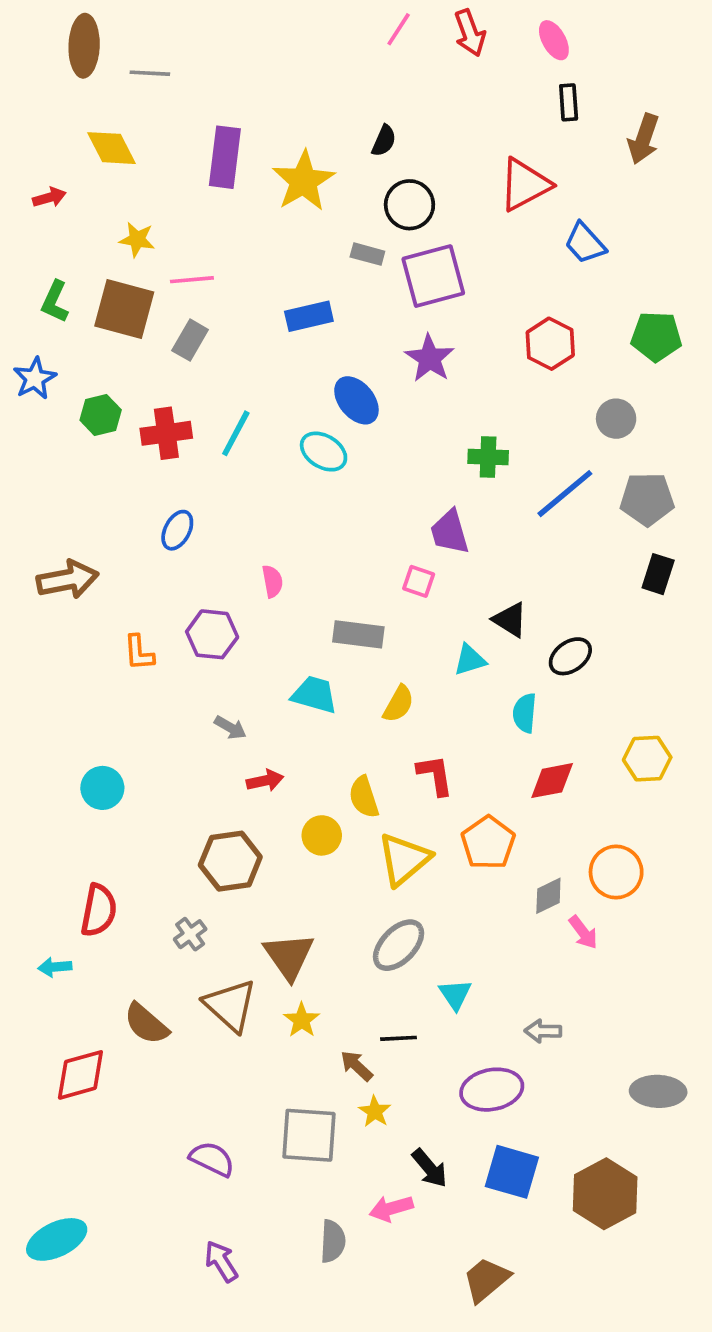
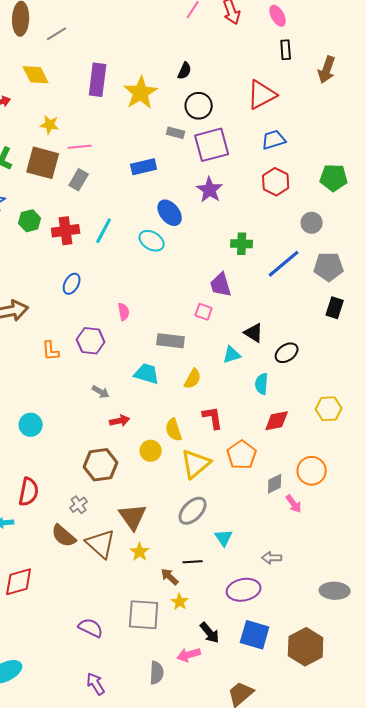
gray line: (150, 73) -> (57, 34), turned -35
blue trapezoid: (585, 243) -> (274, 140), moved, turned 115
brown semicircle: (146, 1024) -> (64, 536), moved

